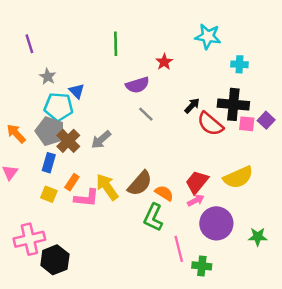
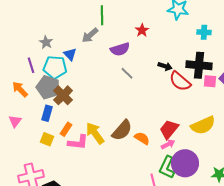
purple line: (29, 44) -> (31, 65), moved
black arrow: (192, 106) -> (165, 66), turned 64
gray arrow: (101, 140) -> (90, 35), moved
green L-shape: (153, 217) -> (167, 167), moved

